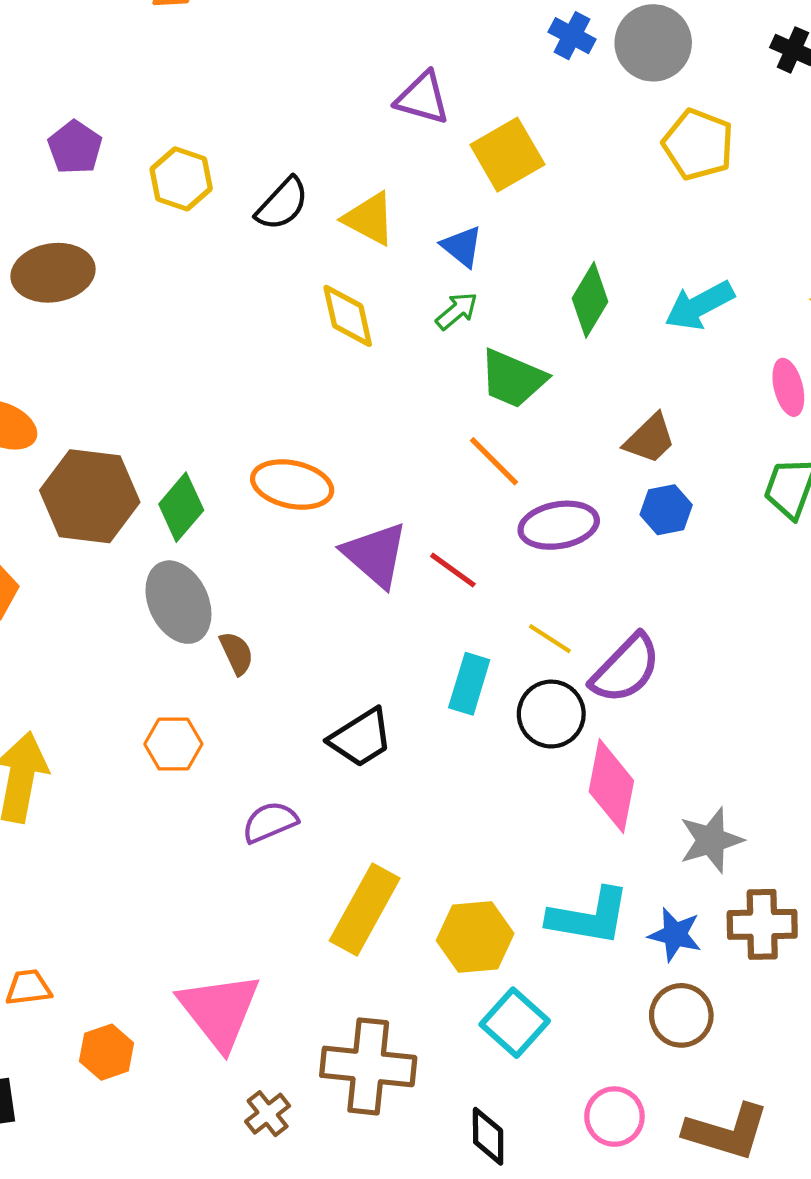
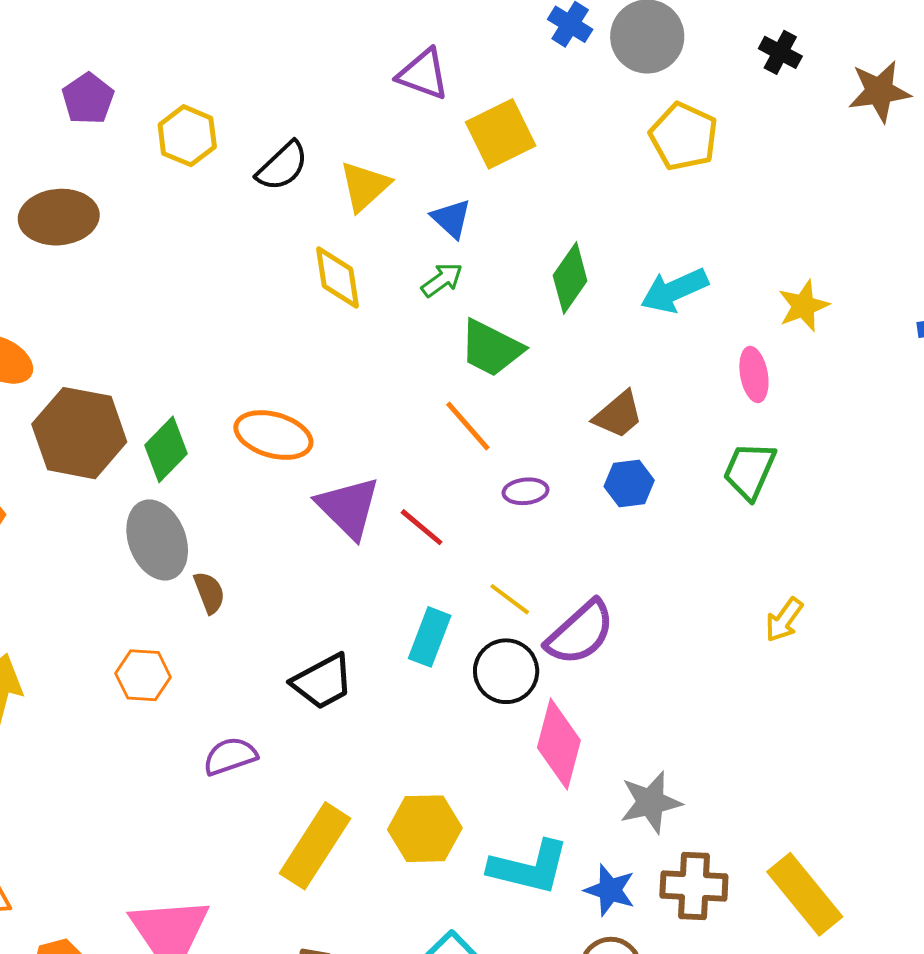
yellow triangle: (369, 219) -> (365, 186), turned 46
purple ellipse: (559, 525) -> (526, 491), size x0.6
yellow hexagon: (475, 937) -> (425, 829), moved

